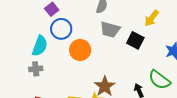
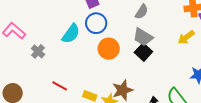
black square: (135, 40) -> (143, 52), moved
gray cross: (36, 69) -> (38, 51), moved, turned 32

